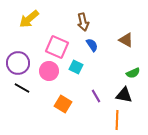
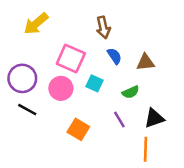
brown triangle: (126, 40) -> (146, 62), moved, turned -35
green semicircle: (133, 73) -> (131, 92), moved
black triangle: (124, 95) -> (154, 118), turned -30

